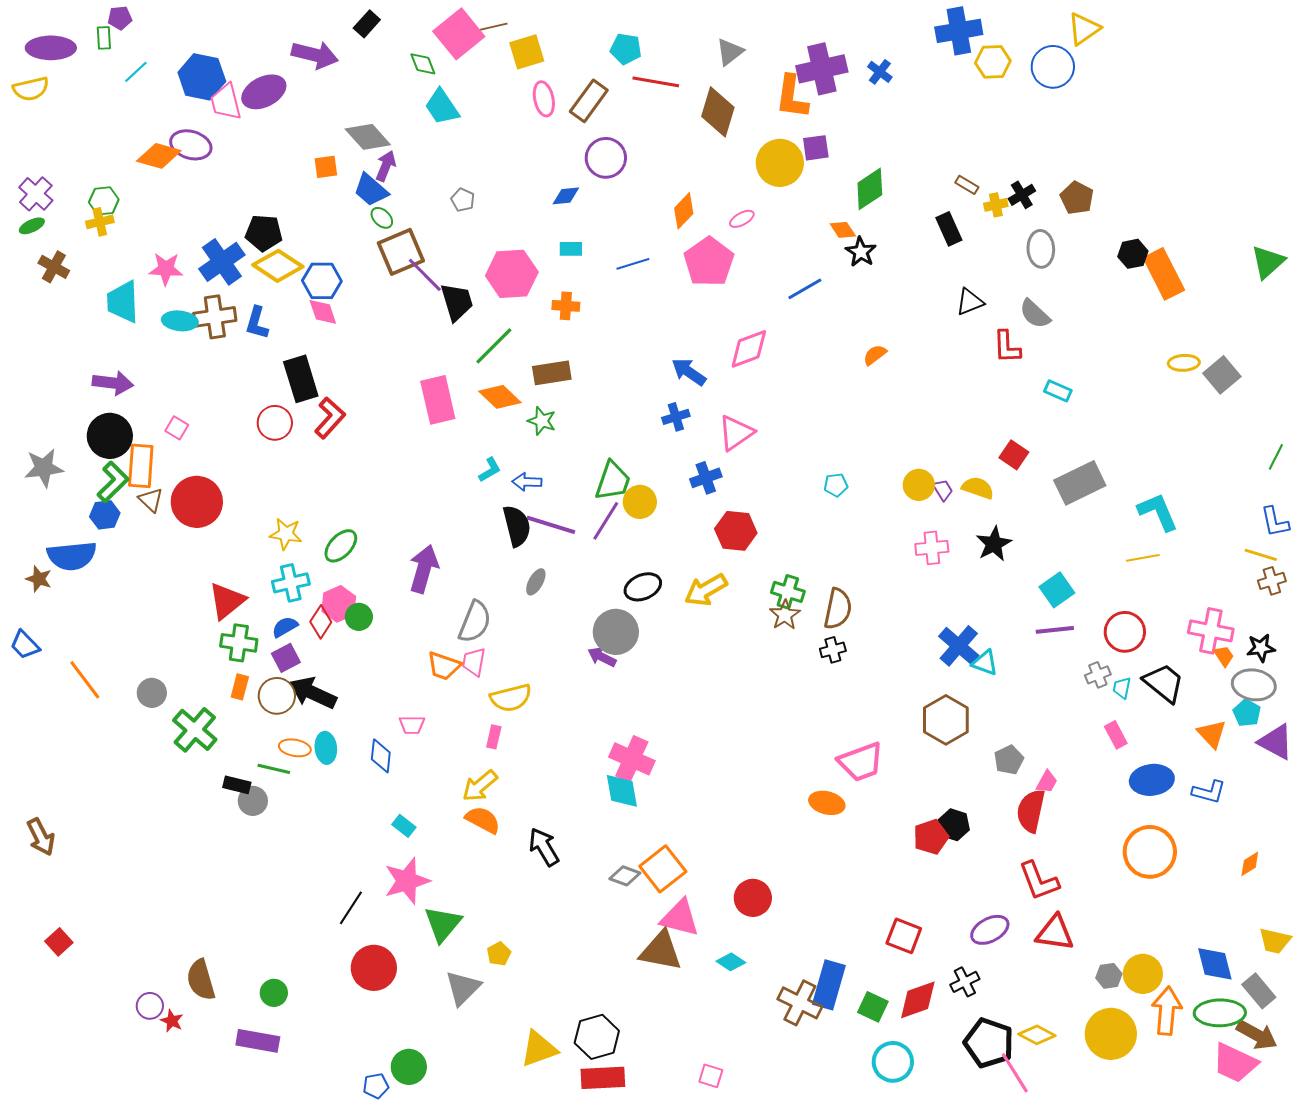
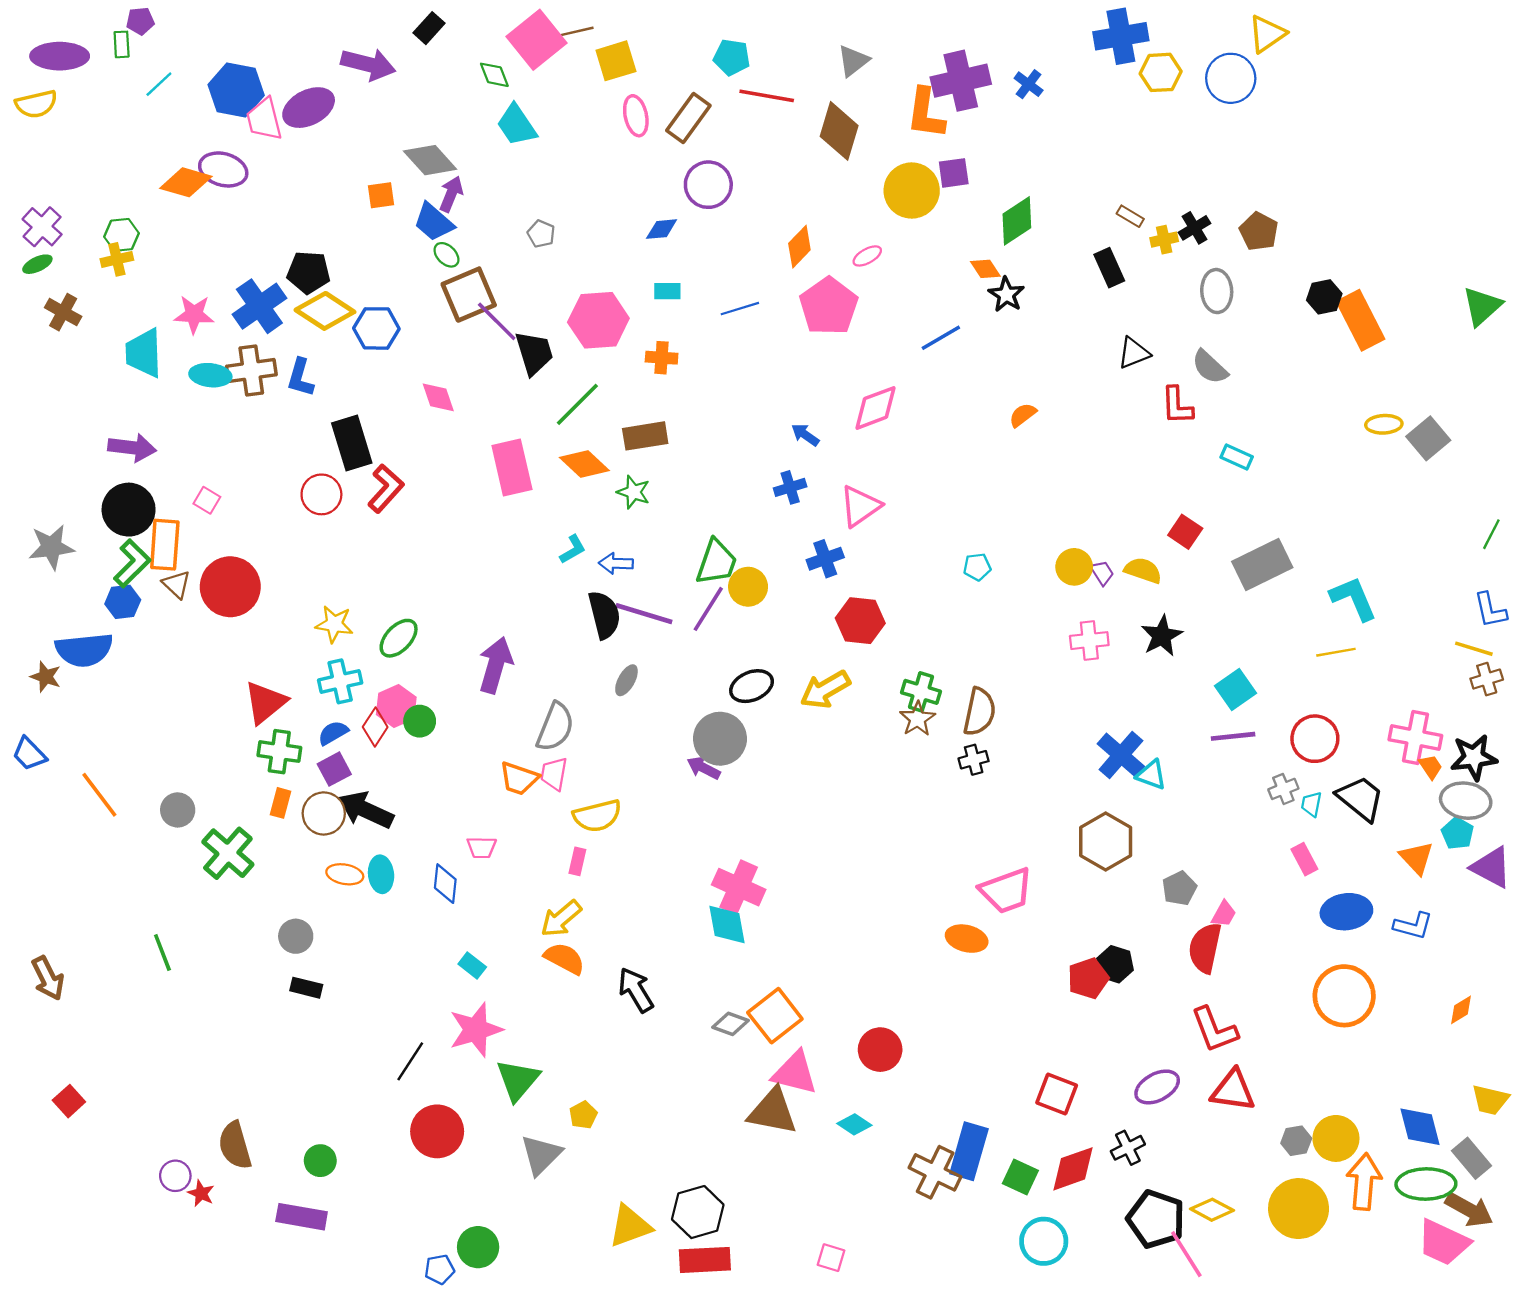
pink diamond: (323, 312) -> (438, 397), moved
blue arrow: (689, 372) -> (805, 435), size x0.7
black star: (1261, 648) -> (1474, 757), size x1.4
green line: (274, 769) -> (162, 953), moved, turned 56
black rectangle: (237, 785) -> (306, 988), moved

